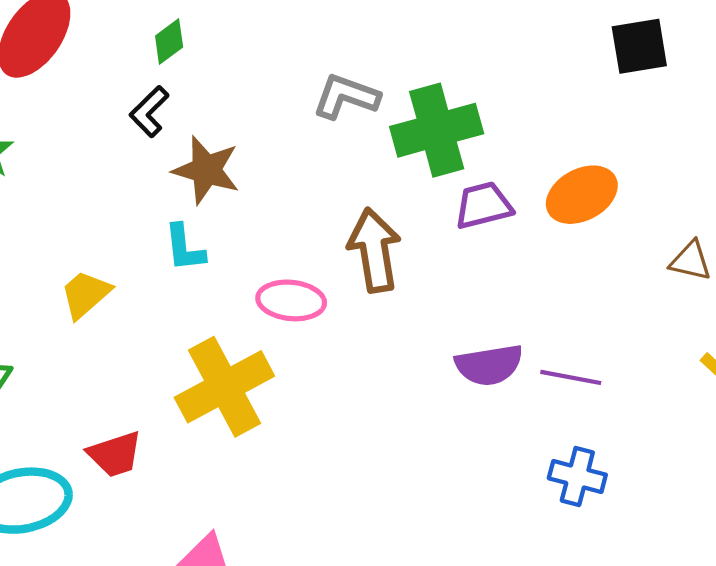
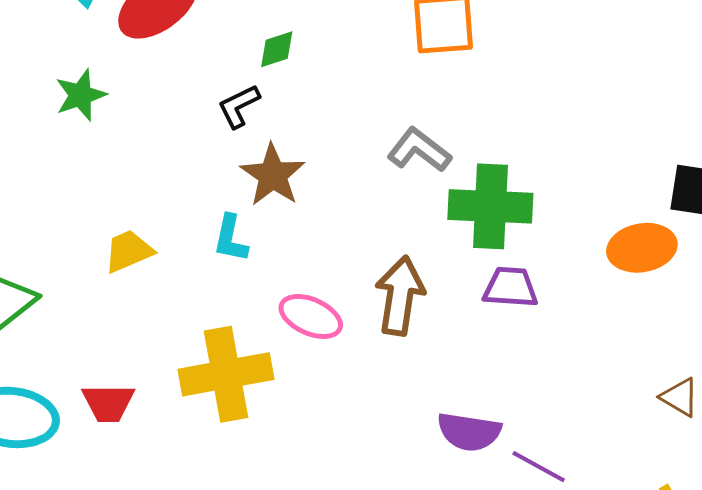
orange ellipse: (582, 195) -> (642, 248), moved

